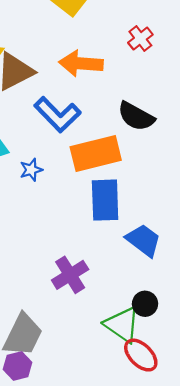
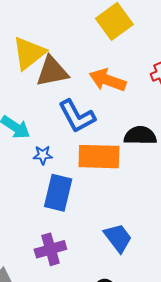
black semicircle: (136, 116) -> (140, 136), turned 136
blue rectangle: (105, 200) -> (58, 193), moved

